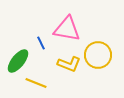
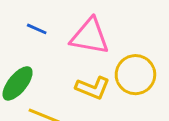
blue line: (41, 43) -> (37, 29), moved, turned -40

